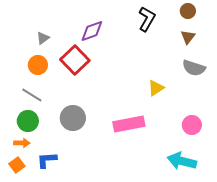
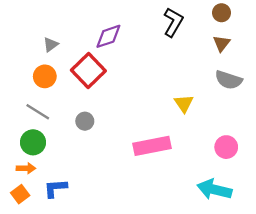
yellow triangle: (156, 88) -> (184, 103), turned -30
gray circle: (73, 118) -> (85, 121), moved, size x0.6

